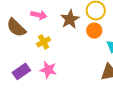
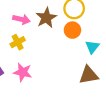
pink arrow: (39, 15) -> (21, 19), moved

